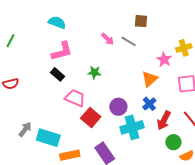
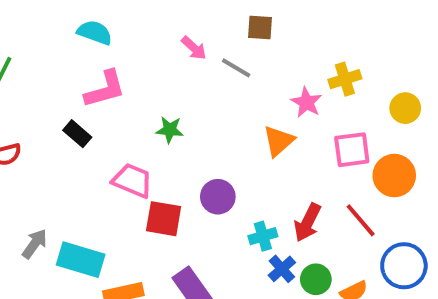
pink arrow: (108, 39) -> (194, 48), moved
black rectangle: (57, 74) -> (77, 134), moved
blue cross: (149, 104) -> (282, 269), moved
red square: (91, 118) -> (164, 219), turned -30
cyan cross: (132, 127) -> (263, 236), moved, size x0.6
green circle: (173, 142) -> (316, 279), moved

